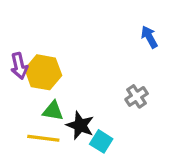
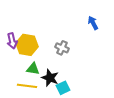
gray cross: (137, 96) -> (62, 48), moved, turned -32
cyan square: (101, 141) -> (63, 88), turned 32

